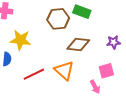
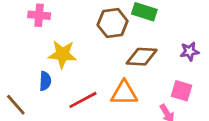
orange triangle: (64, 70) -> (124, 93), turned -40
pink square: (106, 71) -> (181, 91), turned 35

